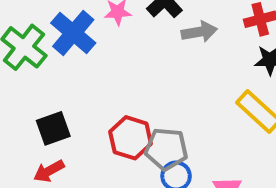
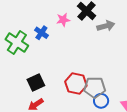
blue cross: (73, 33) -> (41, 33), size x0.6

